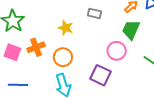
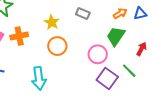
orange circle: (63, 57) -> (57, 46), moved
purple square: (100, 75) -> (107, 78), moved

